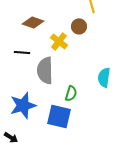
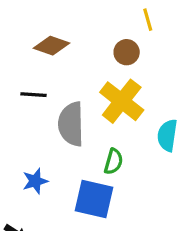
yellow cross: (59, 41) -> (122, 101), moved, size x1.5
blue star: (23, 105) -> (35, 181), size x0.6

